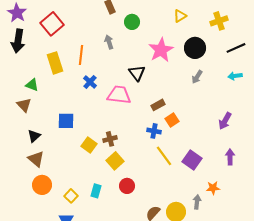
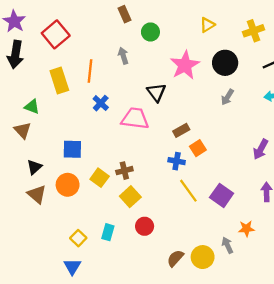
orange circle: (42, 185) -> (68, 185), moved
gray arrow: (197, 202) -> (227, 245), turned -32

